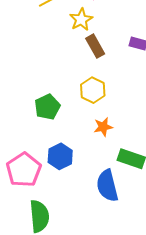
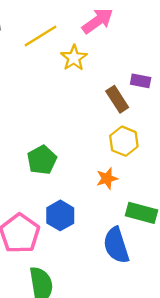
brown rectangle: (95, 46) -> (117, 99), moved
yellow hexagon: (93, 90) -> (124, 141), moved

